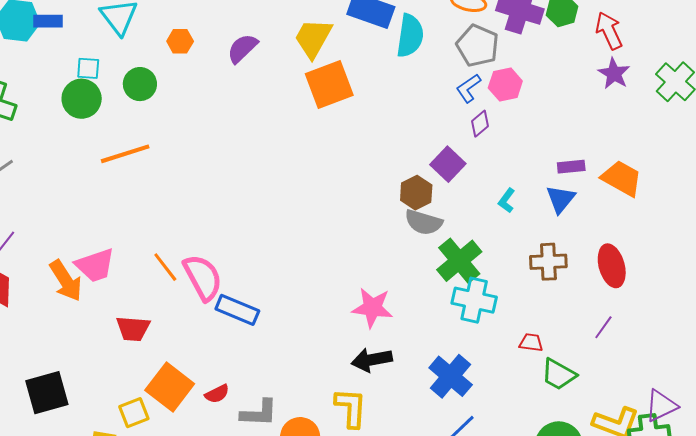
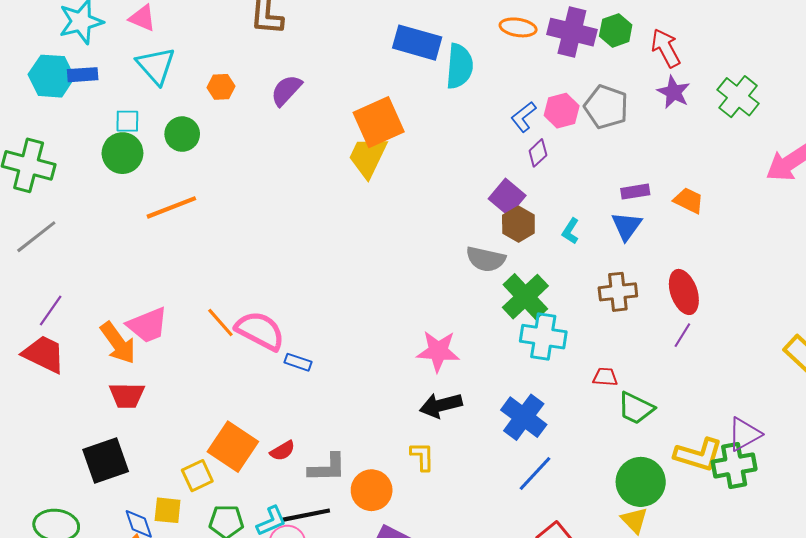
yellow trapezoid: (313, 38) -> (368, 157), moved
gray pentagon: (478, 46) -> (606, 107), moved
orange trapezoid: (622, 178) -> (689, 200), size x0.7
brown hexagon: (416, 193) -> (518, 224), moved
pink semicircle: (203, 277) -> (260, 331), turned -30
blue rectangle: (237, 310) -> (298, 362), size x0.6
purple line: (603, 327) -> (682, 335), moved
red trapezoid: (133, 329) -> (127, 395), moved
yellow L-shape: (351, 408) -> (422, 456), size x0.7

